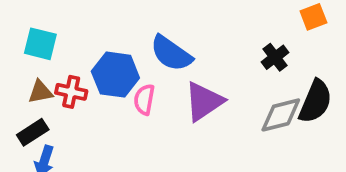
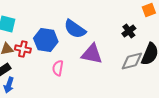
pink semicircle: (144, 100) -> (58, 68), moved
purple triangle: (204, 101) -> (92, 54), turned 45

